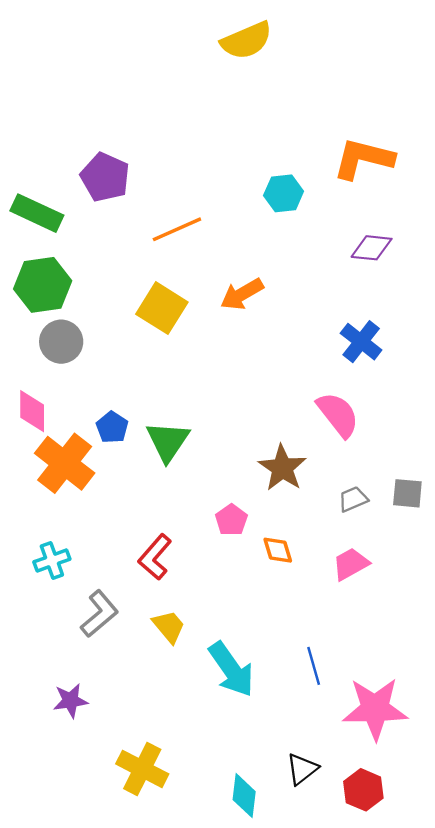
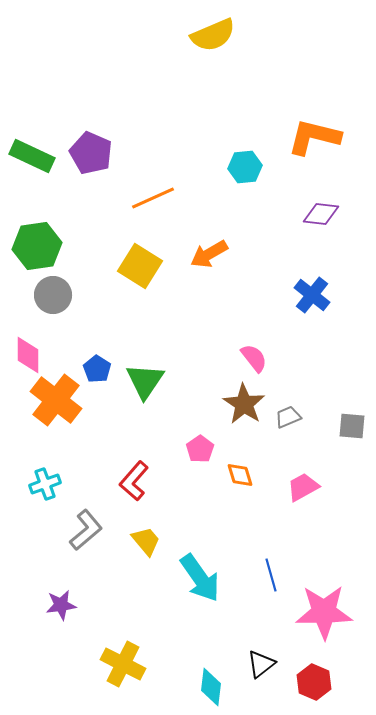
green rectangle: (37, 213) -> (32, 156), moved
pink semicircle: (338, 415) -> (254, 358), moved, size x0.7
gray trapezoid: (353, 499) -> (288, 417), moved

